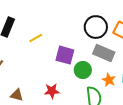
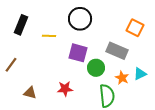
black circle: (96, 27) -> (80, 19), moved
yellow line: (36, 38) -> (49, 36), turned 32

